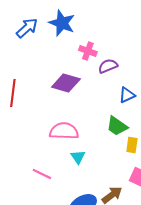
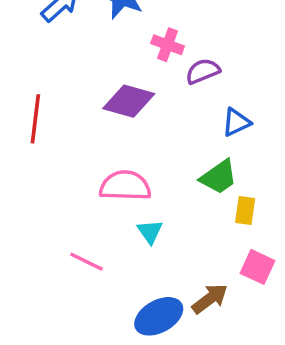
green trapezoid: (117, 126) -> (219, 177), turned -70

